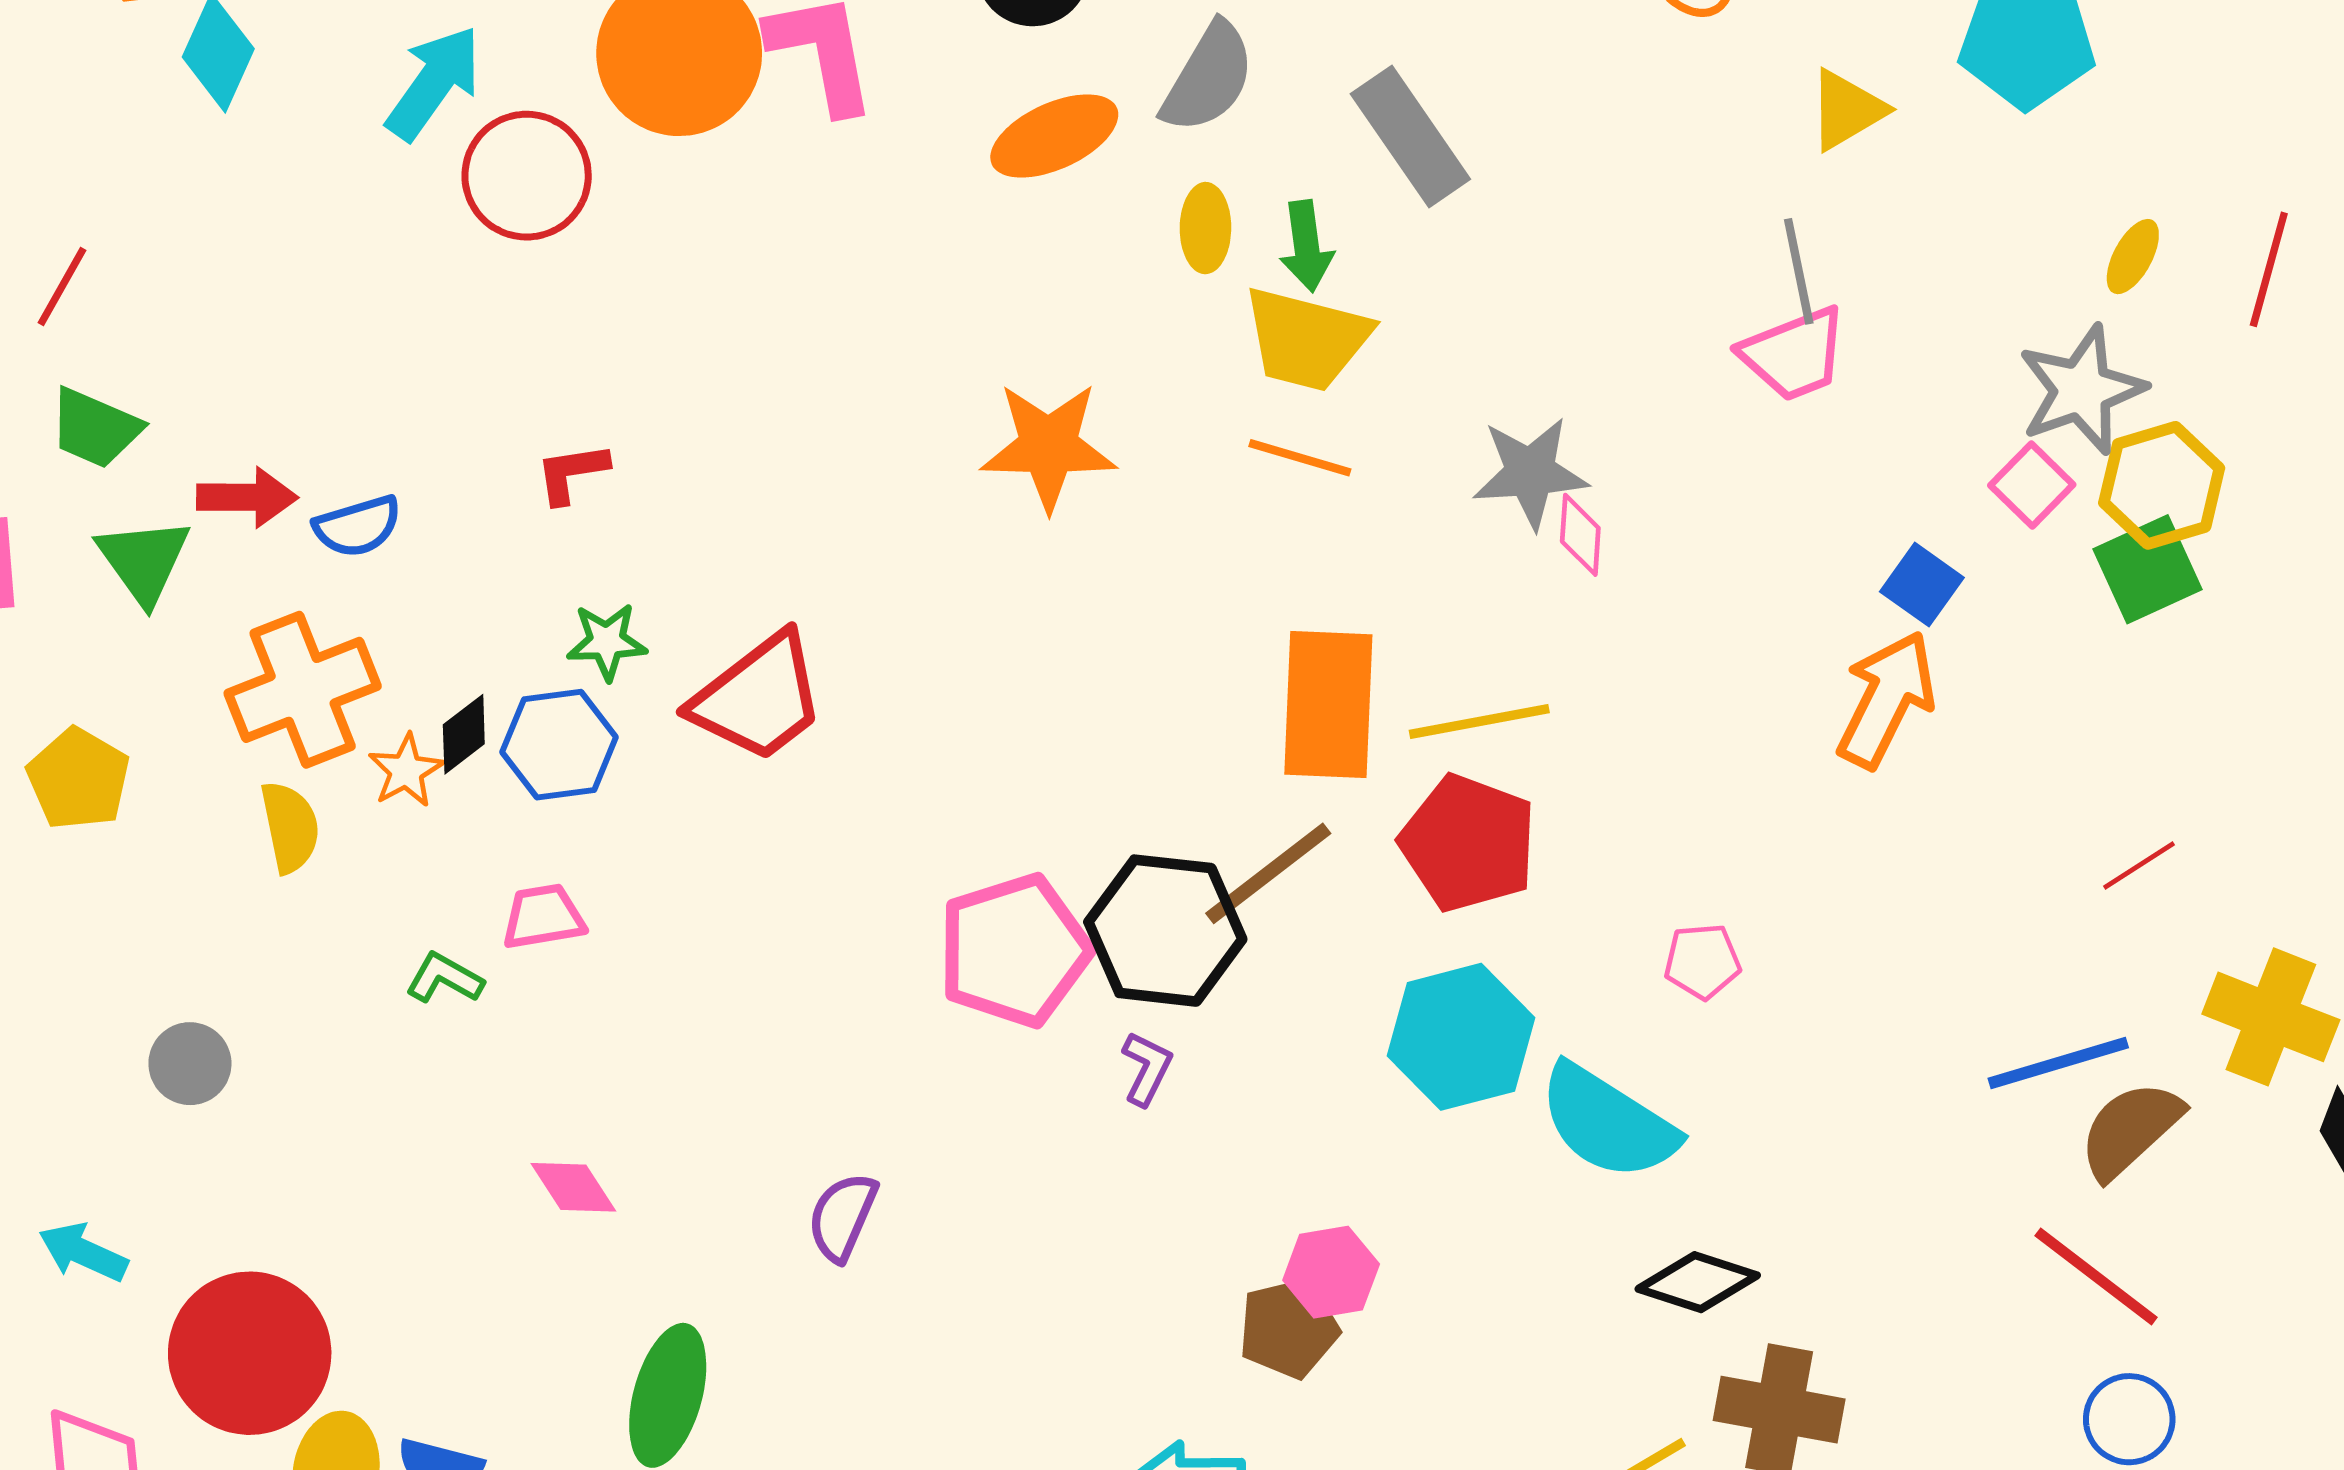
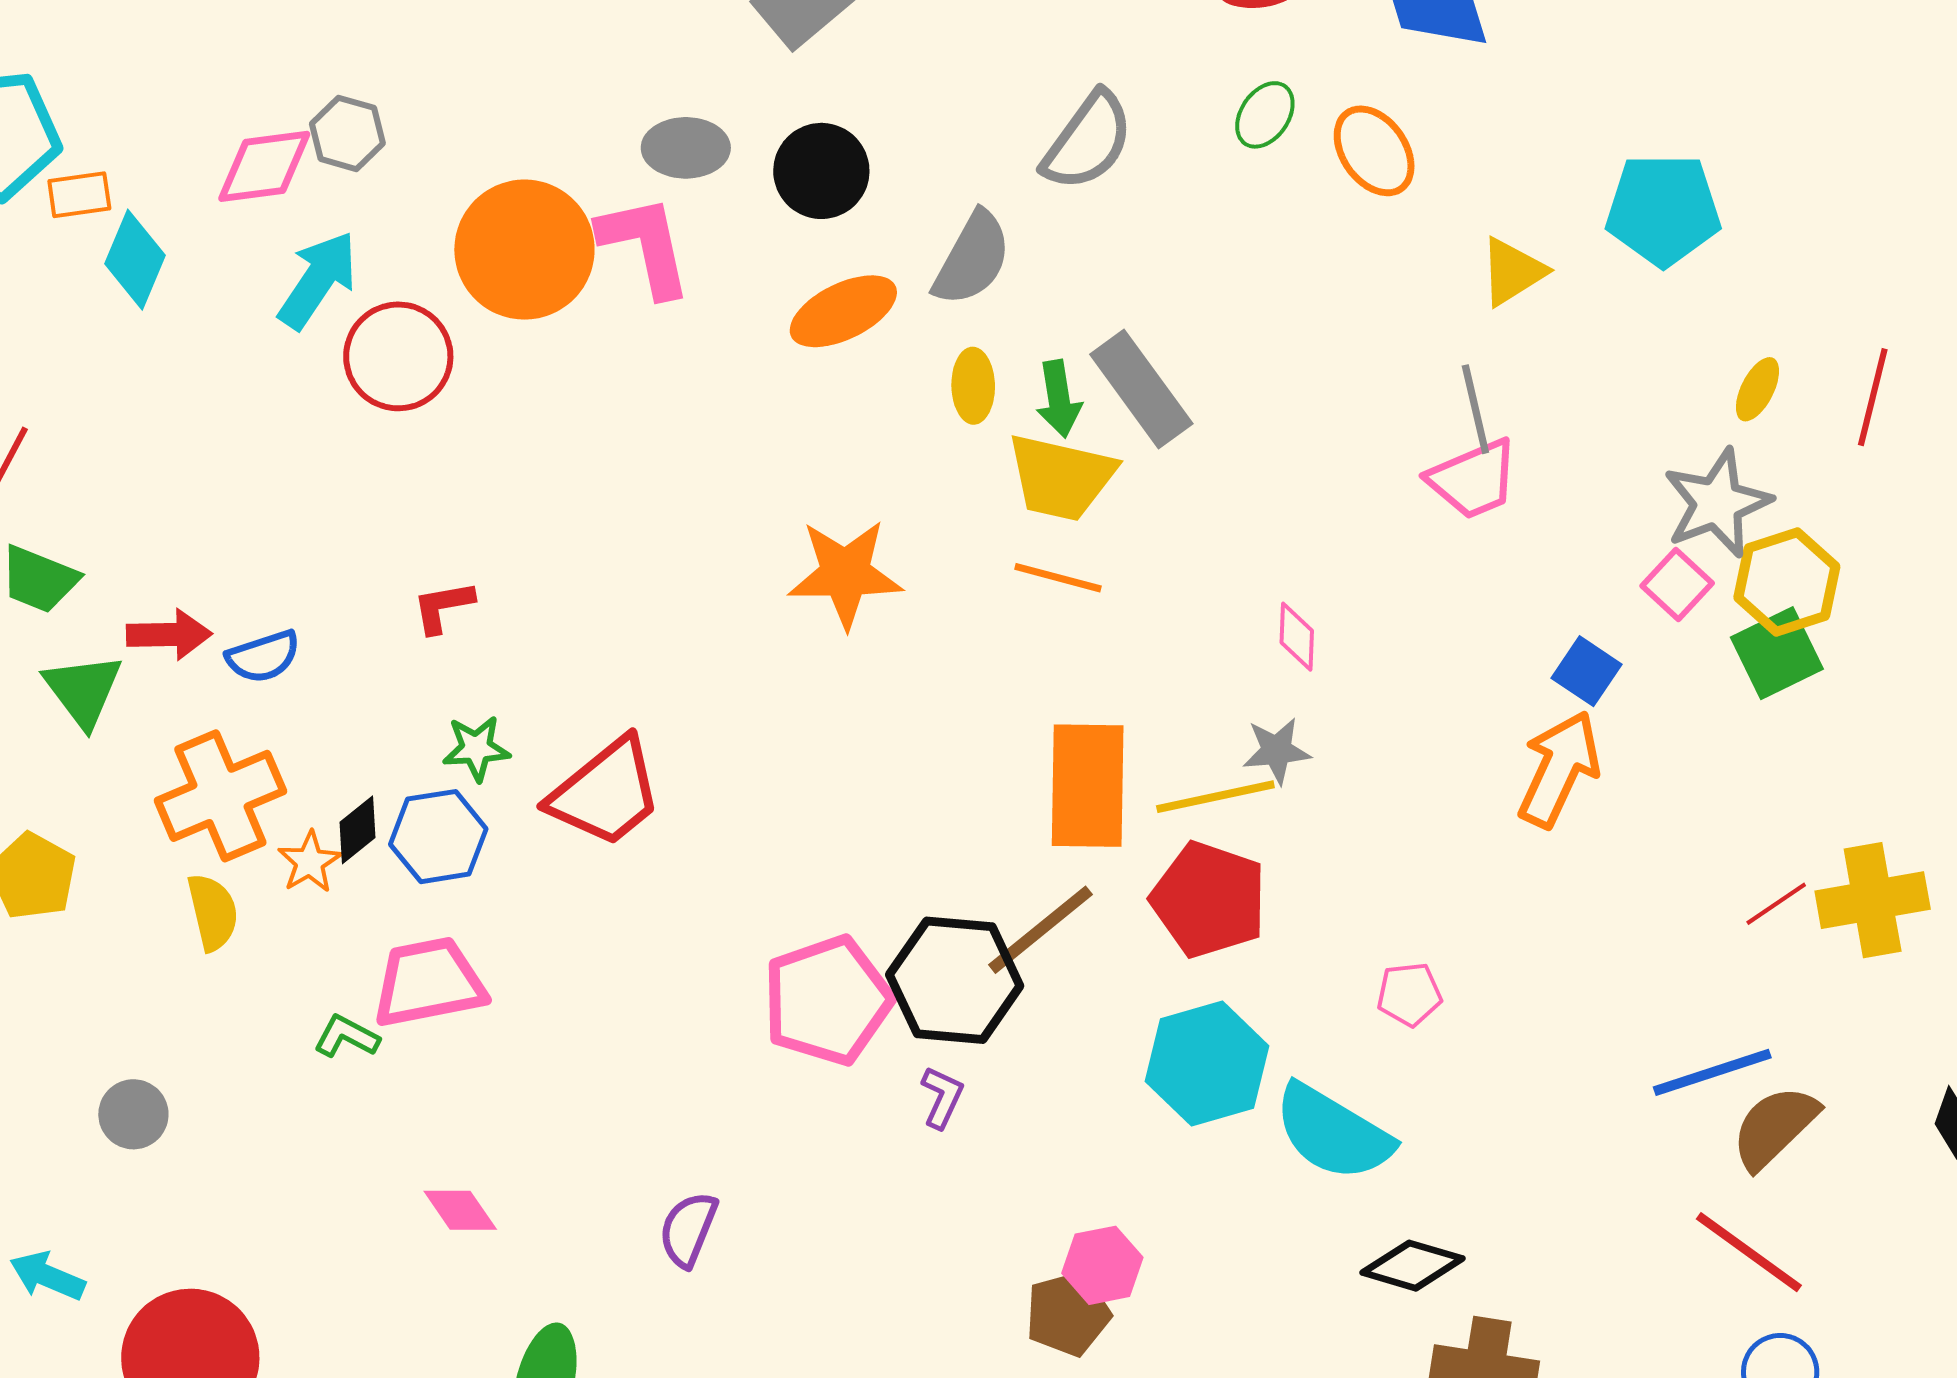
gray rectangle: (1410, 136) -> (1141, 389), moved
gray star: (1530, 473) -> (1277, 751), moved, size x0.7
pink trapezoid: (543, 917) -> (429, 982), size x1.6
yellow cross: (2271, 1017) -> (1873, 900), moved, turned -30

